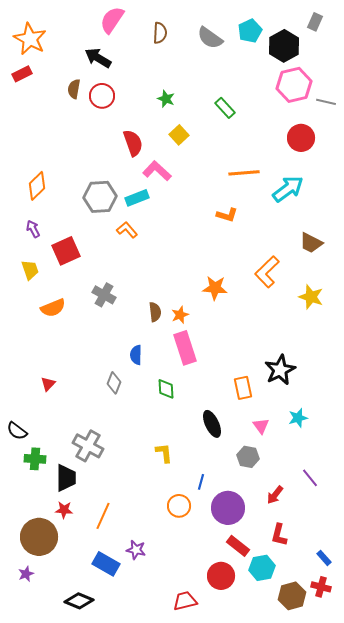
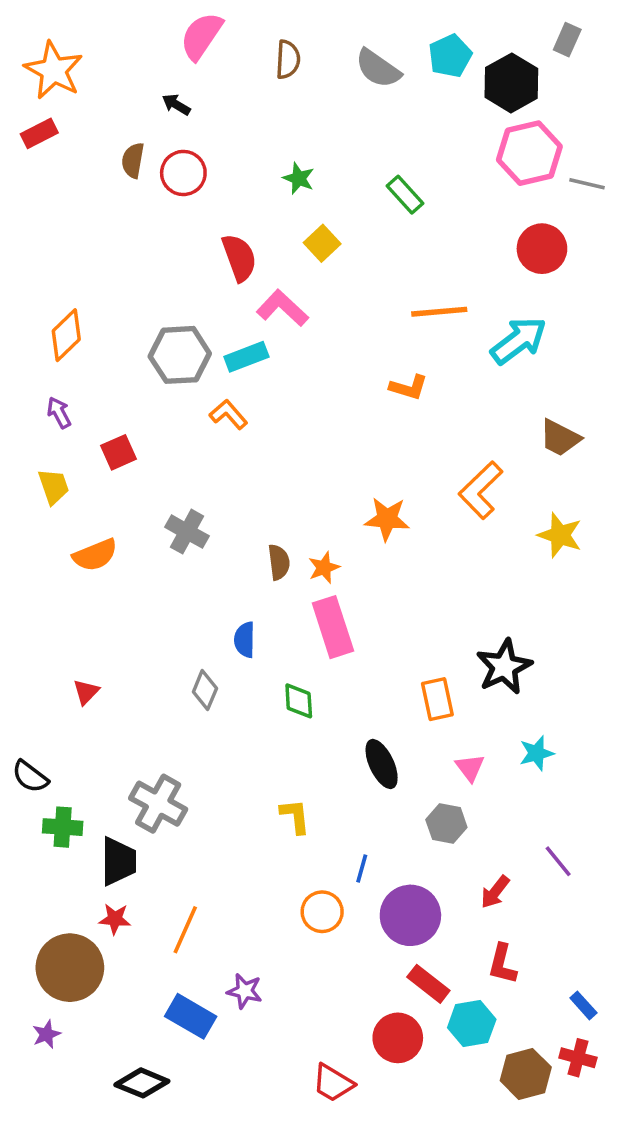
black arrow: (98, 58) -> (176, 105), size x0.6
red square: (66, 251) -> (118, 452), size x0.7
red trapezoid: (185, 601) -> (333, 1083), turned -135

